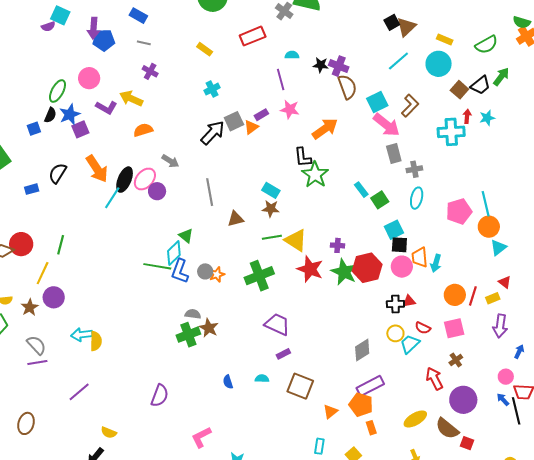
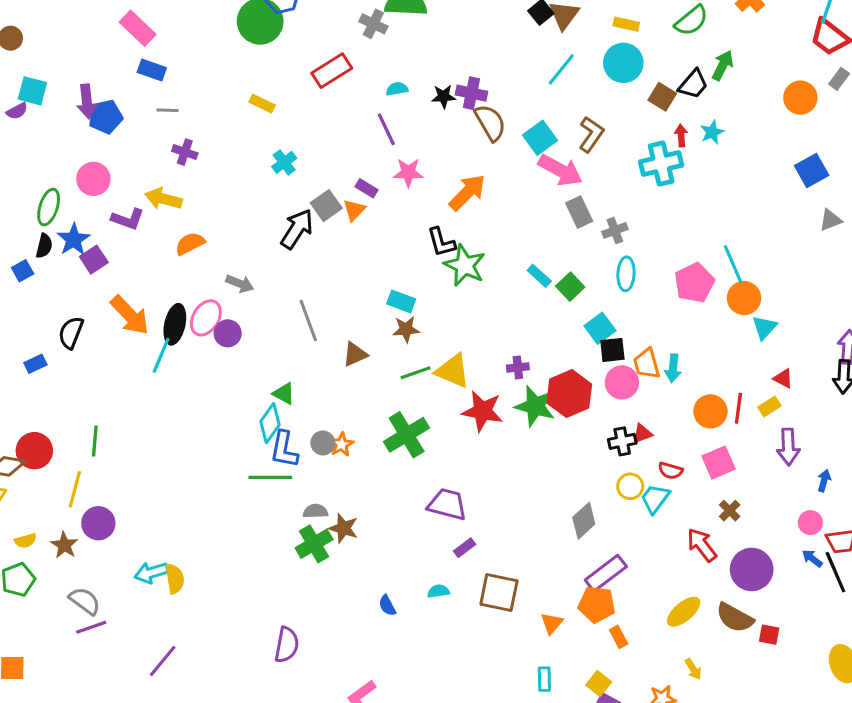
purple rectangle: (261, 115) -> (366, 188), turned 72
green line: (157, 266) -> (270, 477), moved

